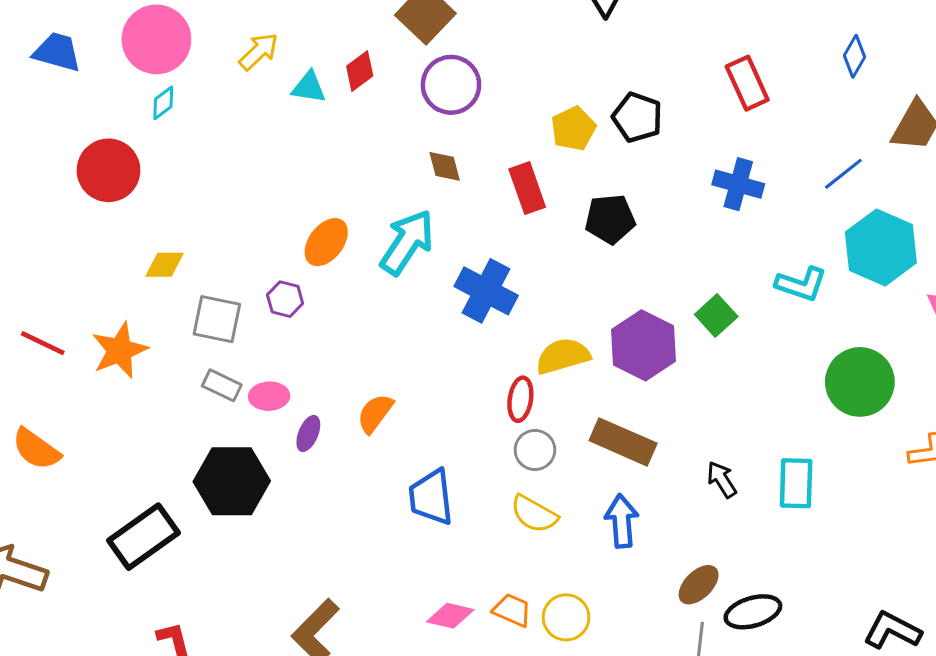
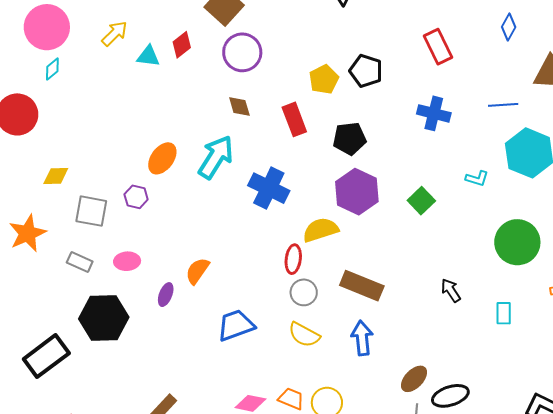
blue line: (843, 174) -> (503, 105), turned 36
cyan L-shape: (801, 284) -> (477, 178), size x0.7
purple hexagon: (644, 345) -> (357, 192), moved
gray rectangle: (222, 385) -> (80, 262), moved
purple ellipse: (308, 433) -> (166, 295), moved
black arrow: (722, 479) -> (451, 290), moved
cyan rectangle: (796, 483) -> (504, 313), moved, size x0.7
blue trapezoid: (431, 497) -> (236, 325), turned 78

